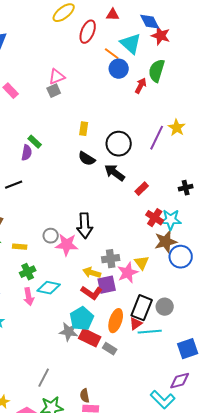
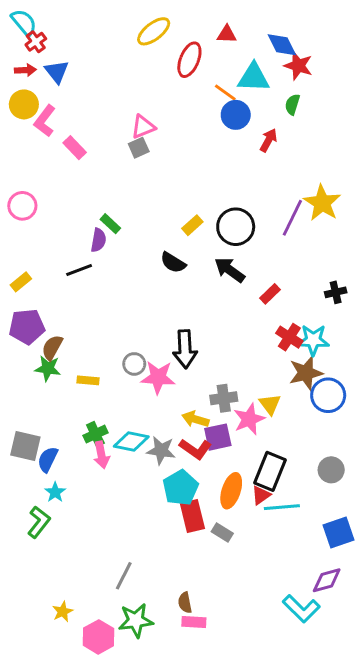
cyan triangle: (131, 44) -> (254, 78), turned -40
green semicircle: (157, 71) -> (292, 104), moved, size x0.6
yellow star: (177, 128) -> (322, 203), size x1.4
yellow rectangle: (84, 129) -> (192, 225), moved, turned 40
black semicircle: (87, 159) -> (173, 263), moved
black line: (14, 185) -> (79, 270), moved
green cross: (28, 272) -> (95, 434), moved
gray circle: (165, 307) -> (331, 470), moved
gray star: (69, 332) -> (161, 450), moved
red rectangle: (90, 338) -> (192, 516), turned 50

